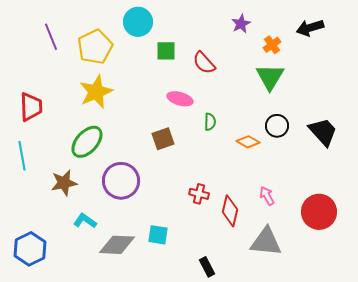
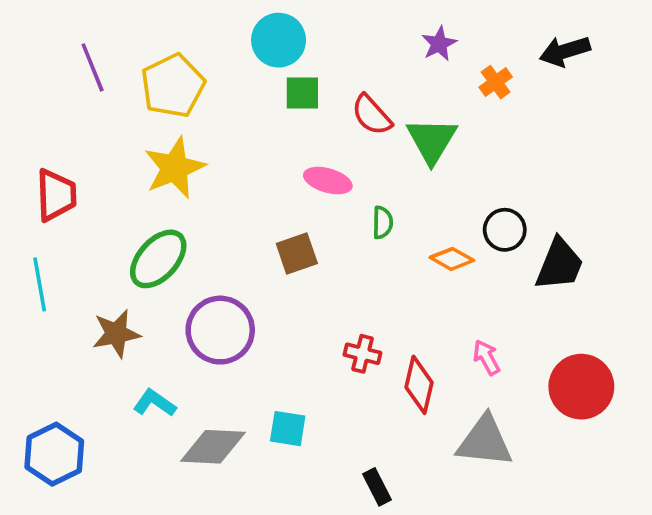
cyan circle: (138, 22) -> (279, 40), moved
green triangle: (270, 77) -> (432, 140), moved
black trapezoid: (323, 132) -> (559, 264), moved, turned 64

